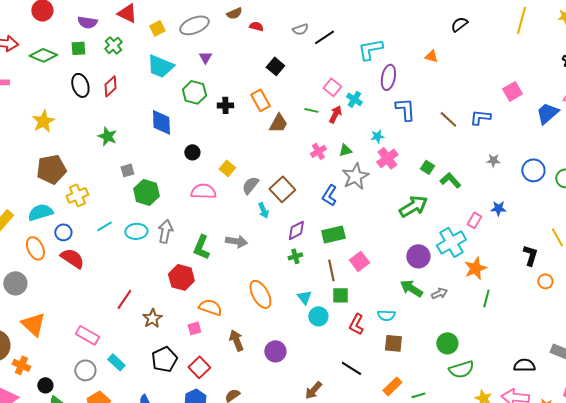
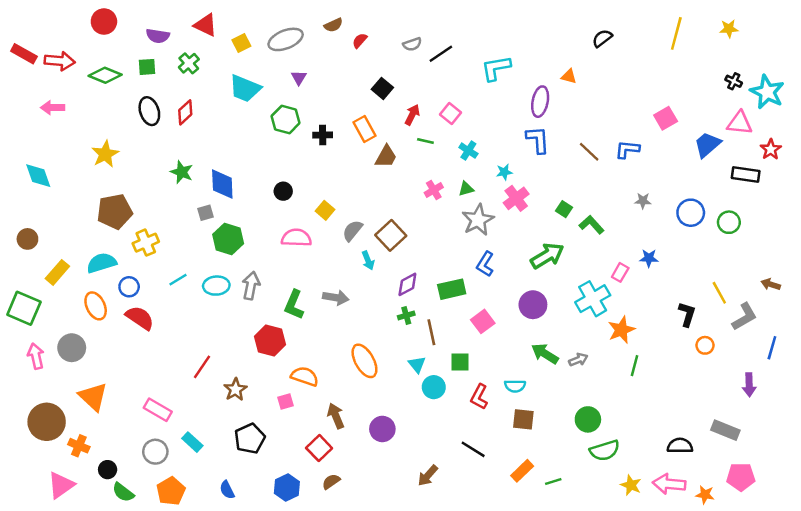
red semicircle: (256, 26) -> (360, 41), turned -64
purple ellipse: (388, 77) -> (540, 102), moved
cyan cross: (354, 99) -> (468, 151), moved
red arrow: (335, 114) -> (412, 115), moved
blue diamond: (161, 122) -> (222, 184), moved
blue L-shape: (329, 195) -> (485, 264), moved
purple circle: (418, 256) -> (533, 305), moved
brown line: (331, 270) -> (431, 332), moved
red square: (199, 367) -> (319, 448), moved

